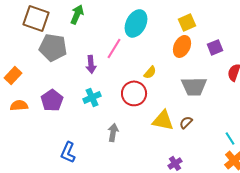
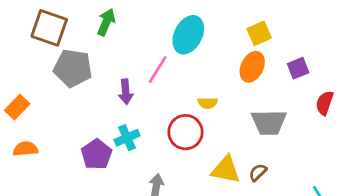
yellow semicircle: (150, 72) -> (208, 103), turned 48
purple pentagon: (52, 100) -> (96, 154), moved

